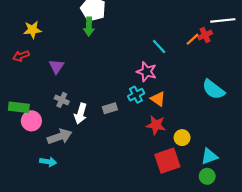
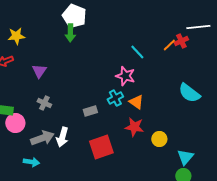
white arrow: (81, 114) -> (62, 137), moved
cyan triangle: (209, 156) -> (185, 157), turned -30
red square: (167, 161) -> (101, 147), moved

